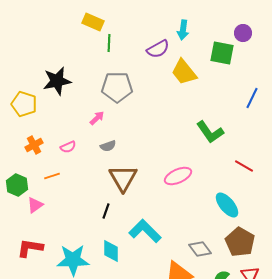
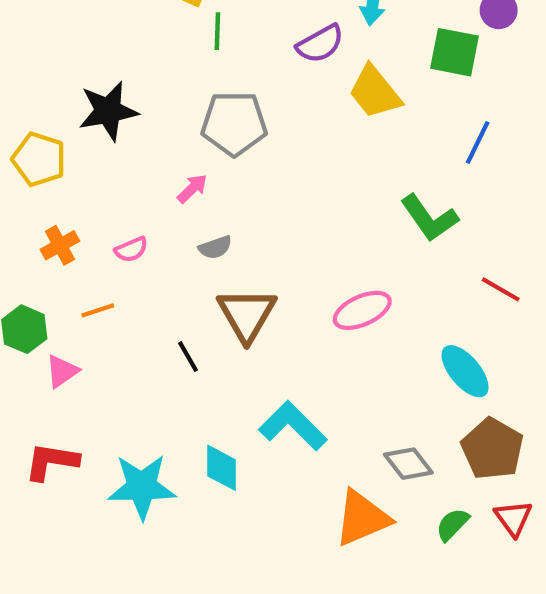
blue line: (252, 98) -> (478, 142), moved
black line: (106, 211) -> (188, 357), moved, turned -49

